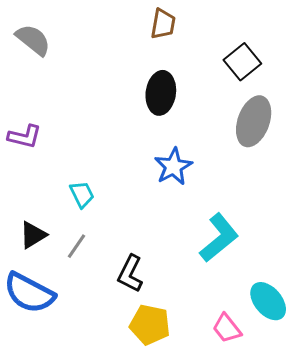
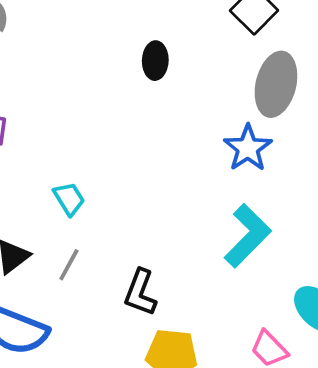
black ellipse: (161, 93) -> (155, 61), size x0.7
blue star: (173, 167) -> (248, 148), moved

